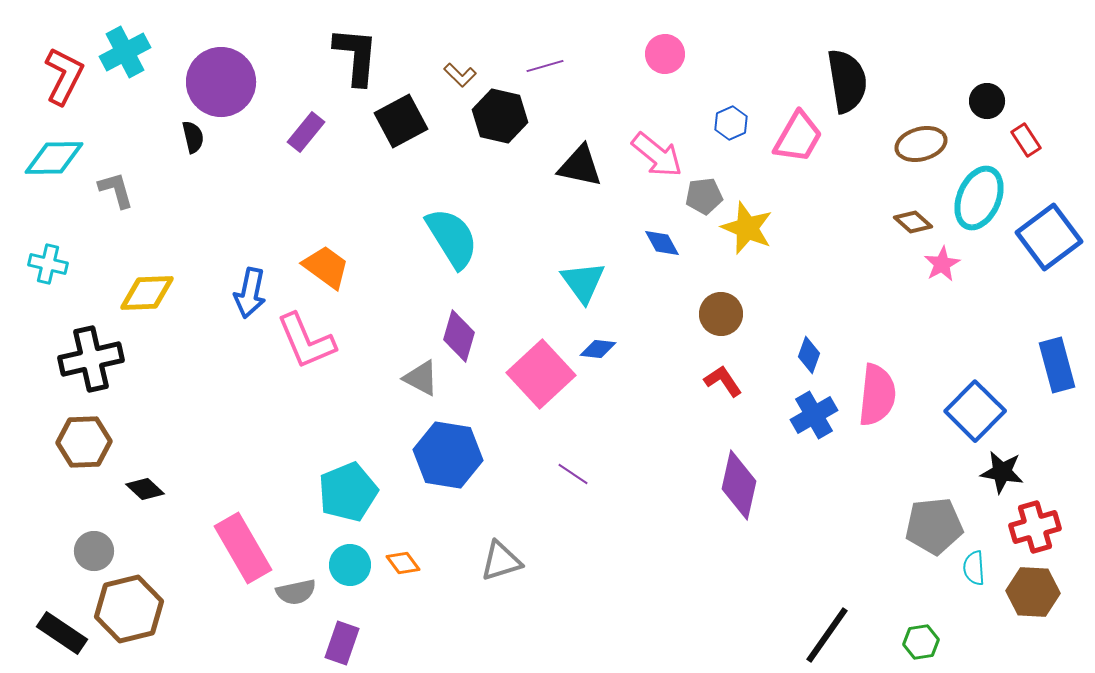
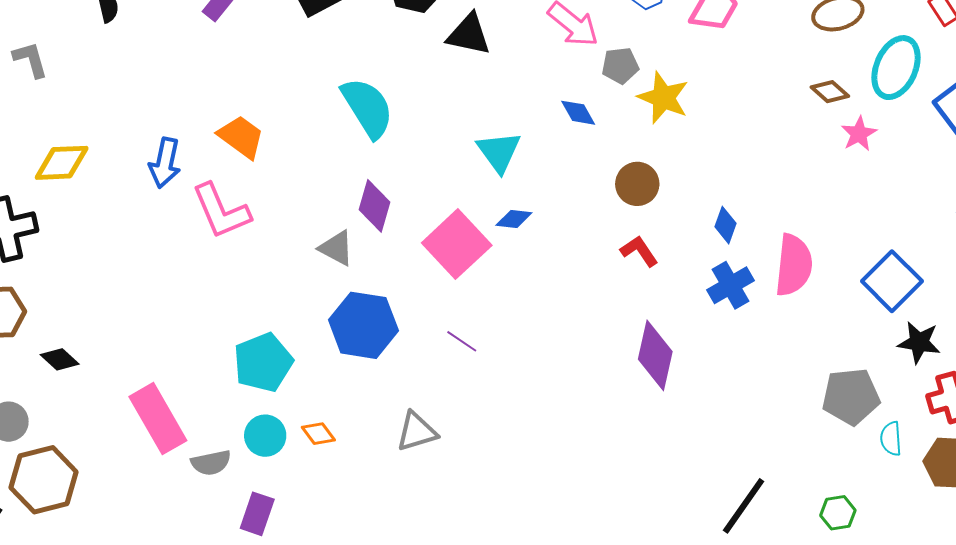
black triangle: (580, 166) -> (469, 34), moved
purple line: (573, 474) -> (462, 341), moved

